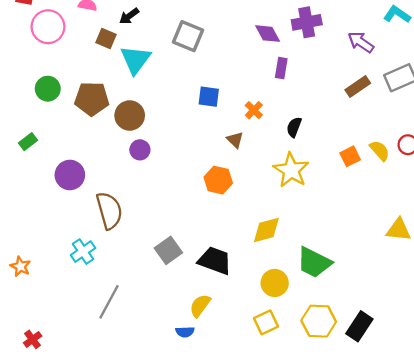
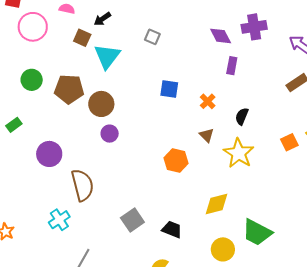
gray square: (188, 36) -> (152, 37), size x0.6
brown triangle: (235, 140) -> (207, 135), moved
black trapezoid: (215, 261) -> (172, 229), size x0.7

